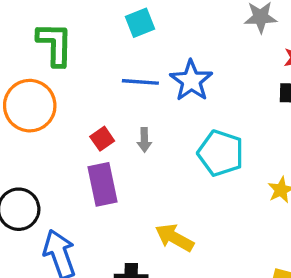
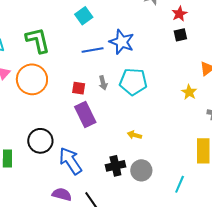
red square: (102, 139) -> (79, 88), turned -32
cyan pentagon: (221, 153) -> (133, 82), moved
yellow arrow: (174, 238) -> (134, 135), size x0.6

